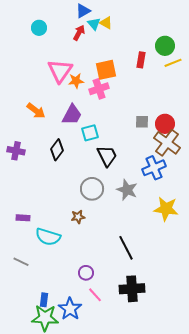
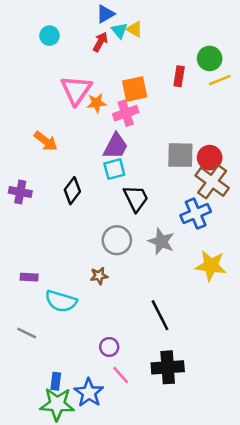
purple trapezoid: (72, 115) -> (116, 146), moved
gray square: (142, 122) -> (180, 155), size x1.6

